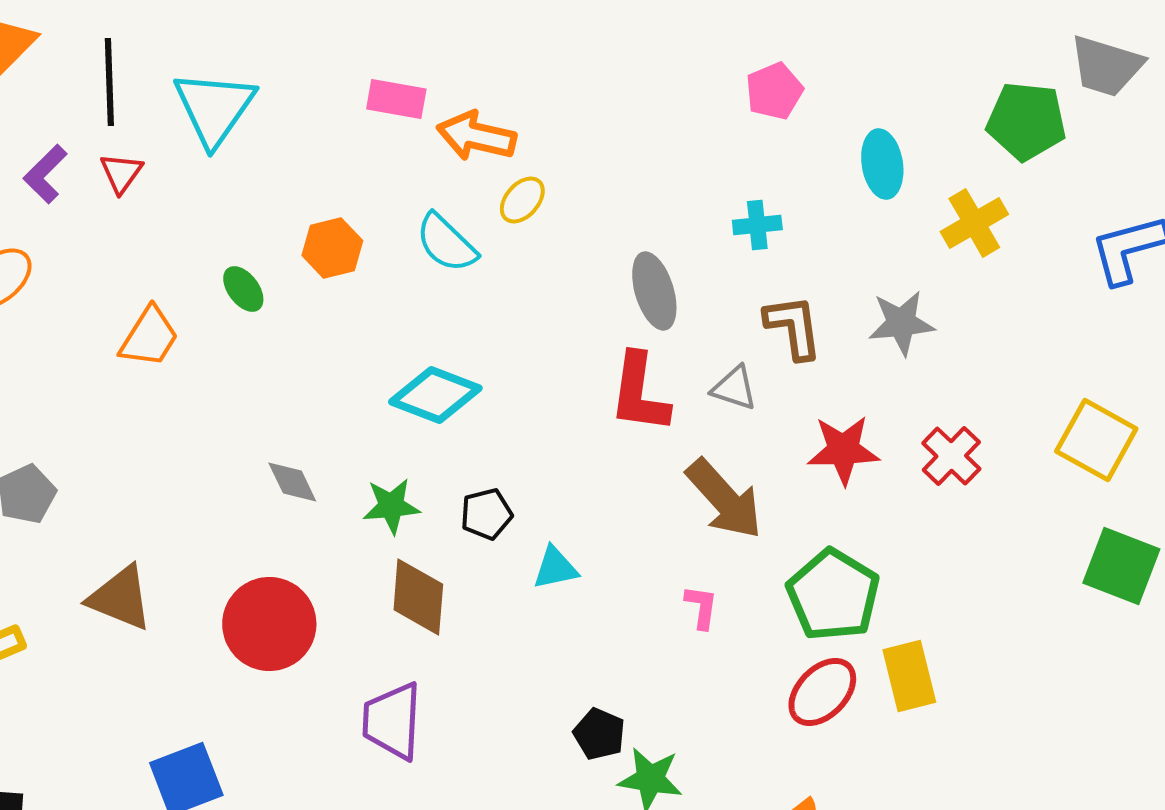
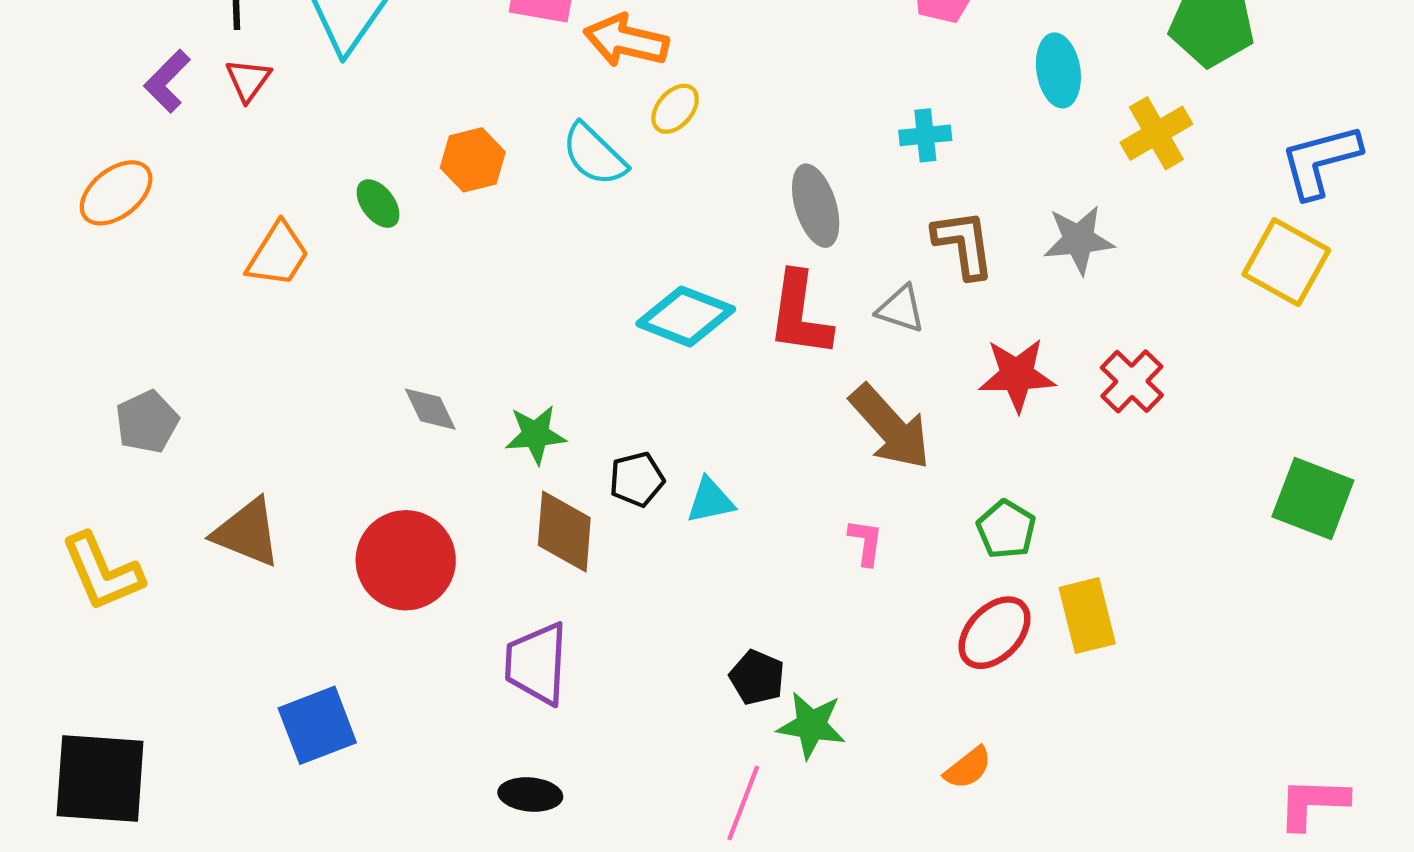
cyan diamond: (435, 395) -> (686, 316), moved
yellow square: (1096, 440) -> (1286, 262), moved
black pentagon: (486, 514) -> (637, 479), moved
green pentagon: (833, 595) -> (1006, 529), size x0.6

